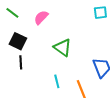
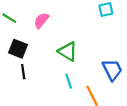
cyan line: (57, 81) -> (69, 81), moved

